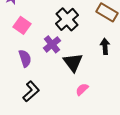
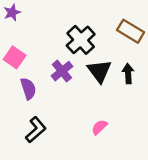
pink square: (22, 25) -> (15, 57), moved
black triangle: (73, 62) -> (99, 71), moved

